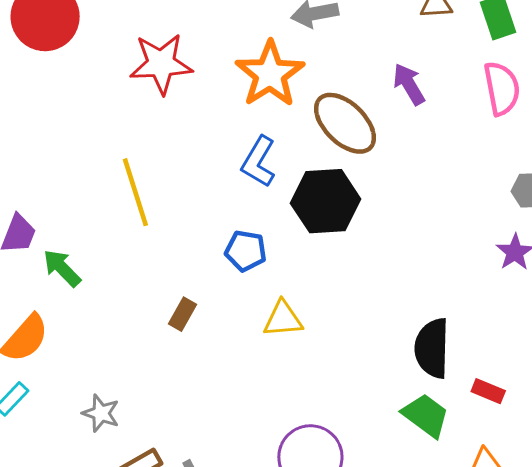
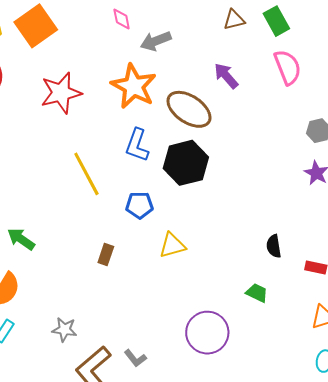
yellow line: (135, 192) -> (86, 174), moved
black semicircle: (432, 348) -> (274, 246), size x0.6
green trapezoid: (426, 415) -> (257, 293), moved, size x0.7

